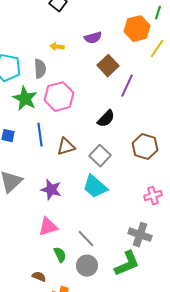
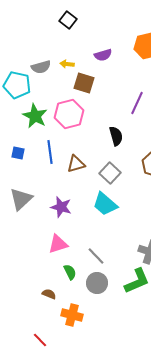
brown square: (108, 66) -> (84, 83), moved, turned -30
gray semicircle: (40, 69) -> (41, 67), moved, turned 78
black semicircle: (106, 119) -> (116, 136), turned -60

